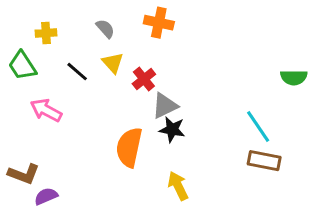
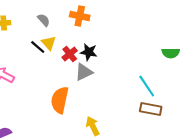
black line: (77, 72) -> (38, 47), moved
black star: (172, 129) -> (89, 52), moved

